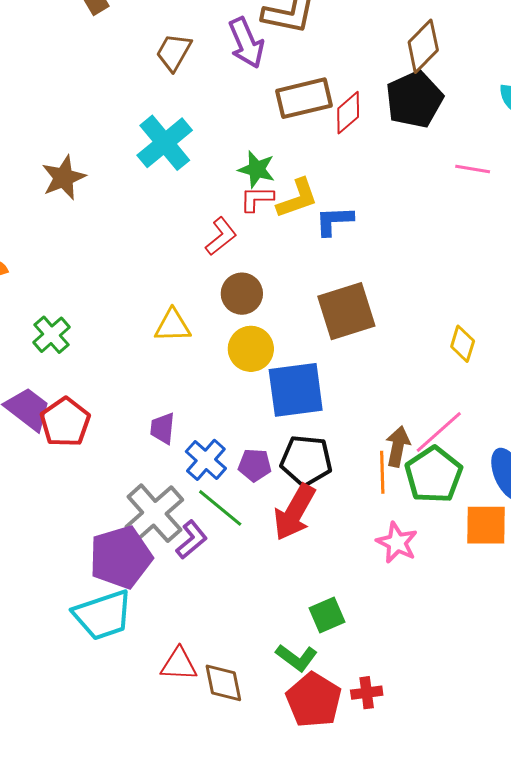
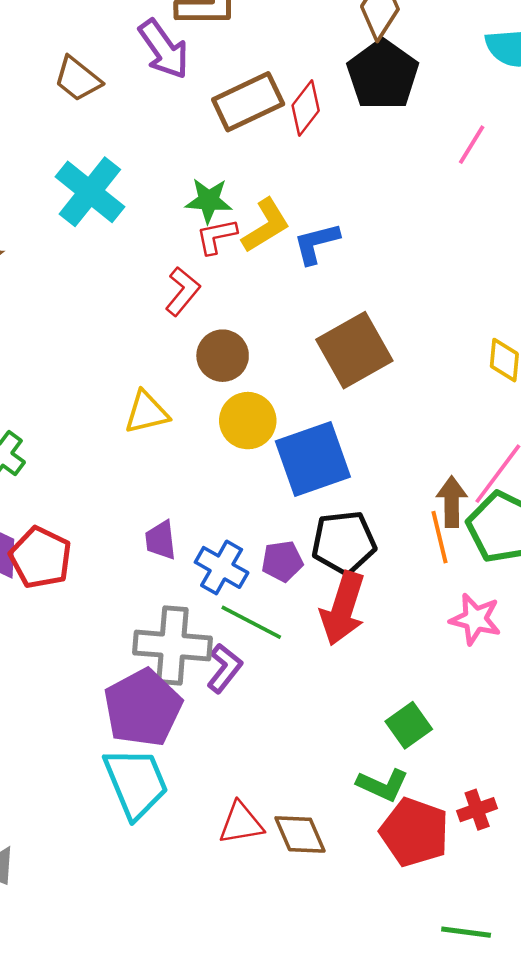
brown trapezoid: (174, 52) -> (78, 79), turned -69
pink line: (473, 169) -> (472, 145), turned -56
gray cross: (154, 513) -> (172, 645), turned -32
cyan trapezoid: (103, 615) -> (136, 783), turned -82

